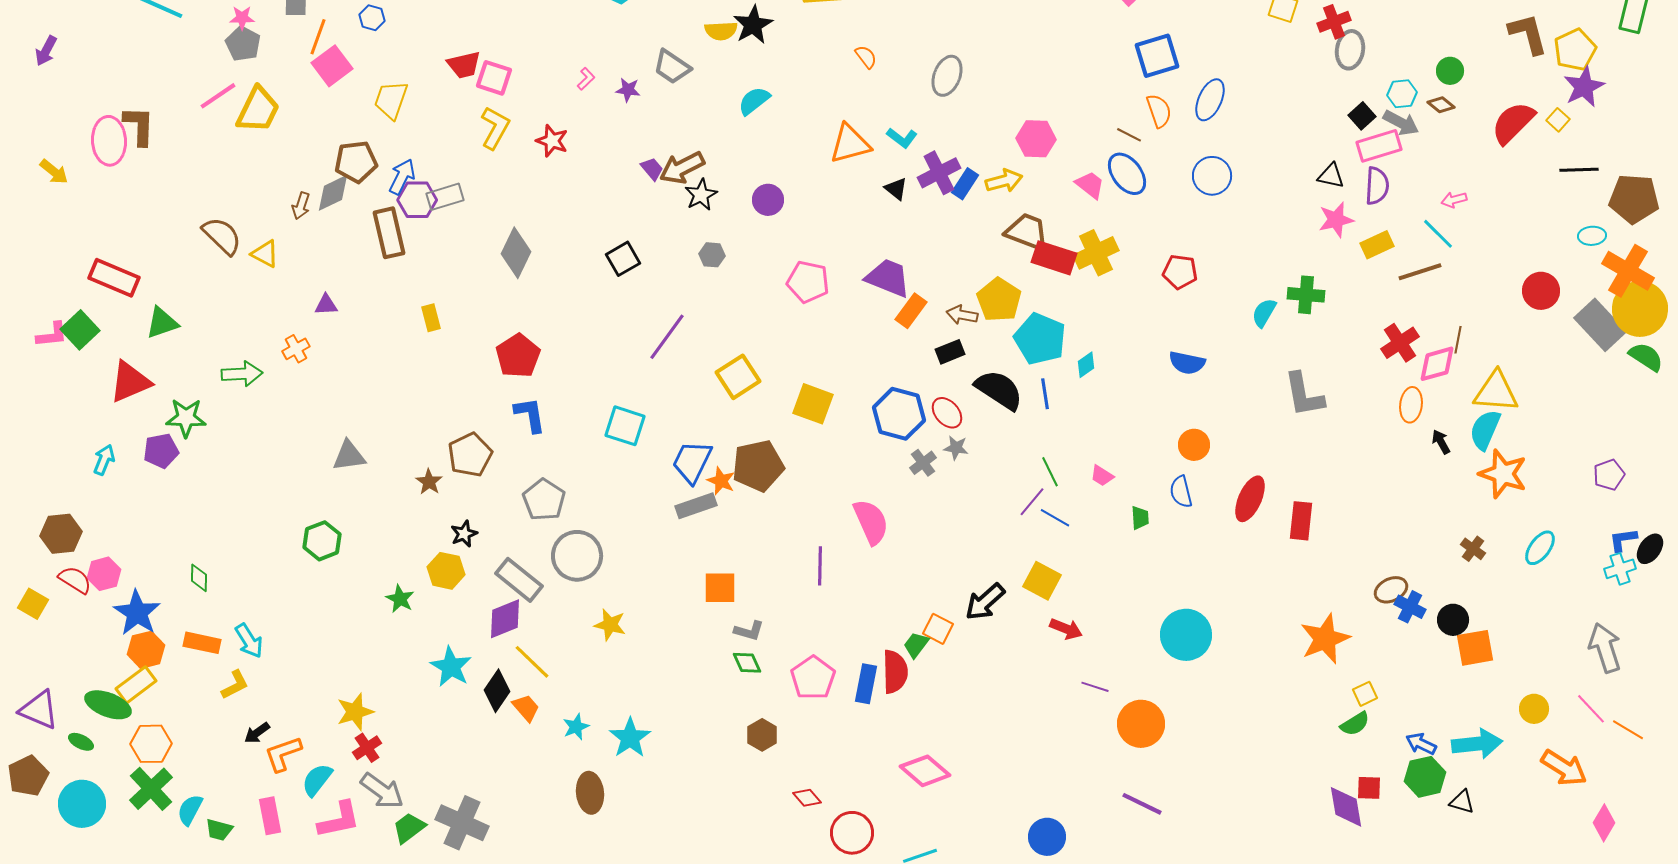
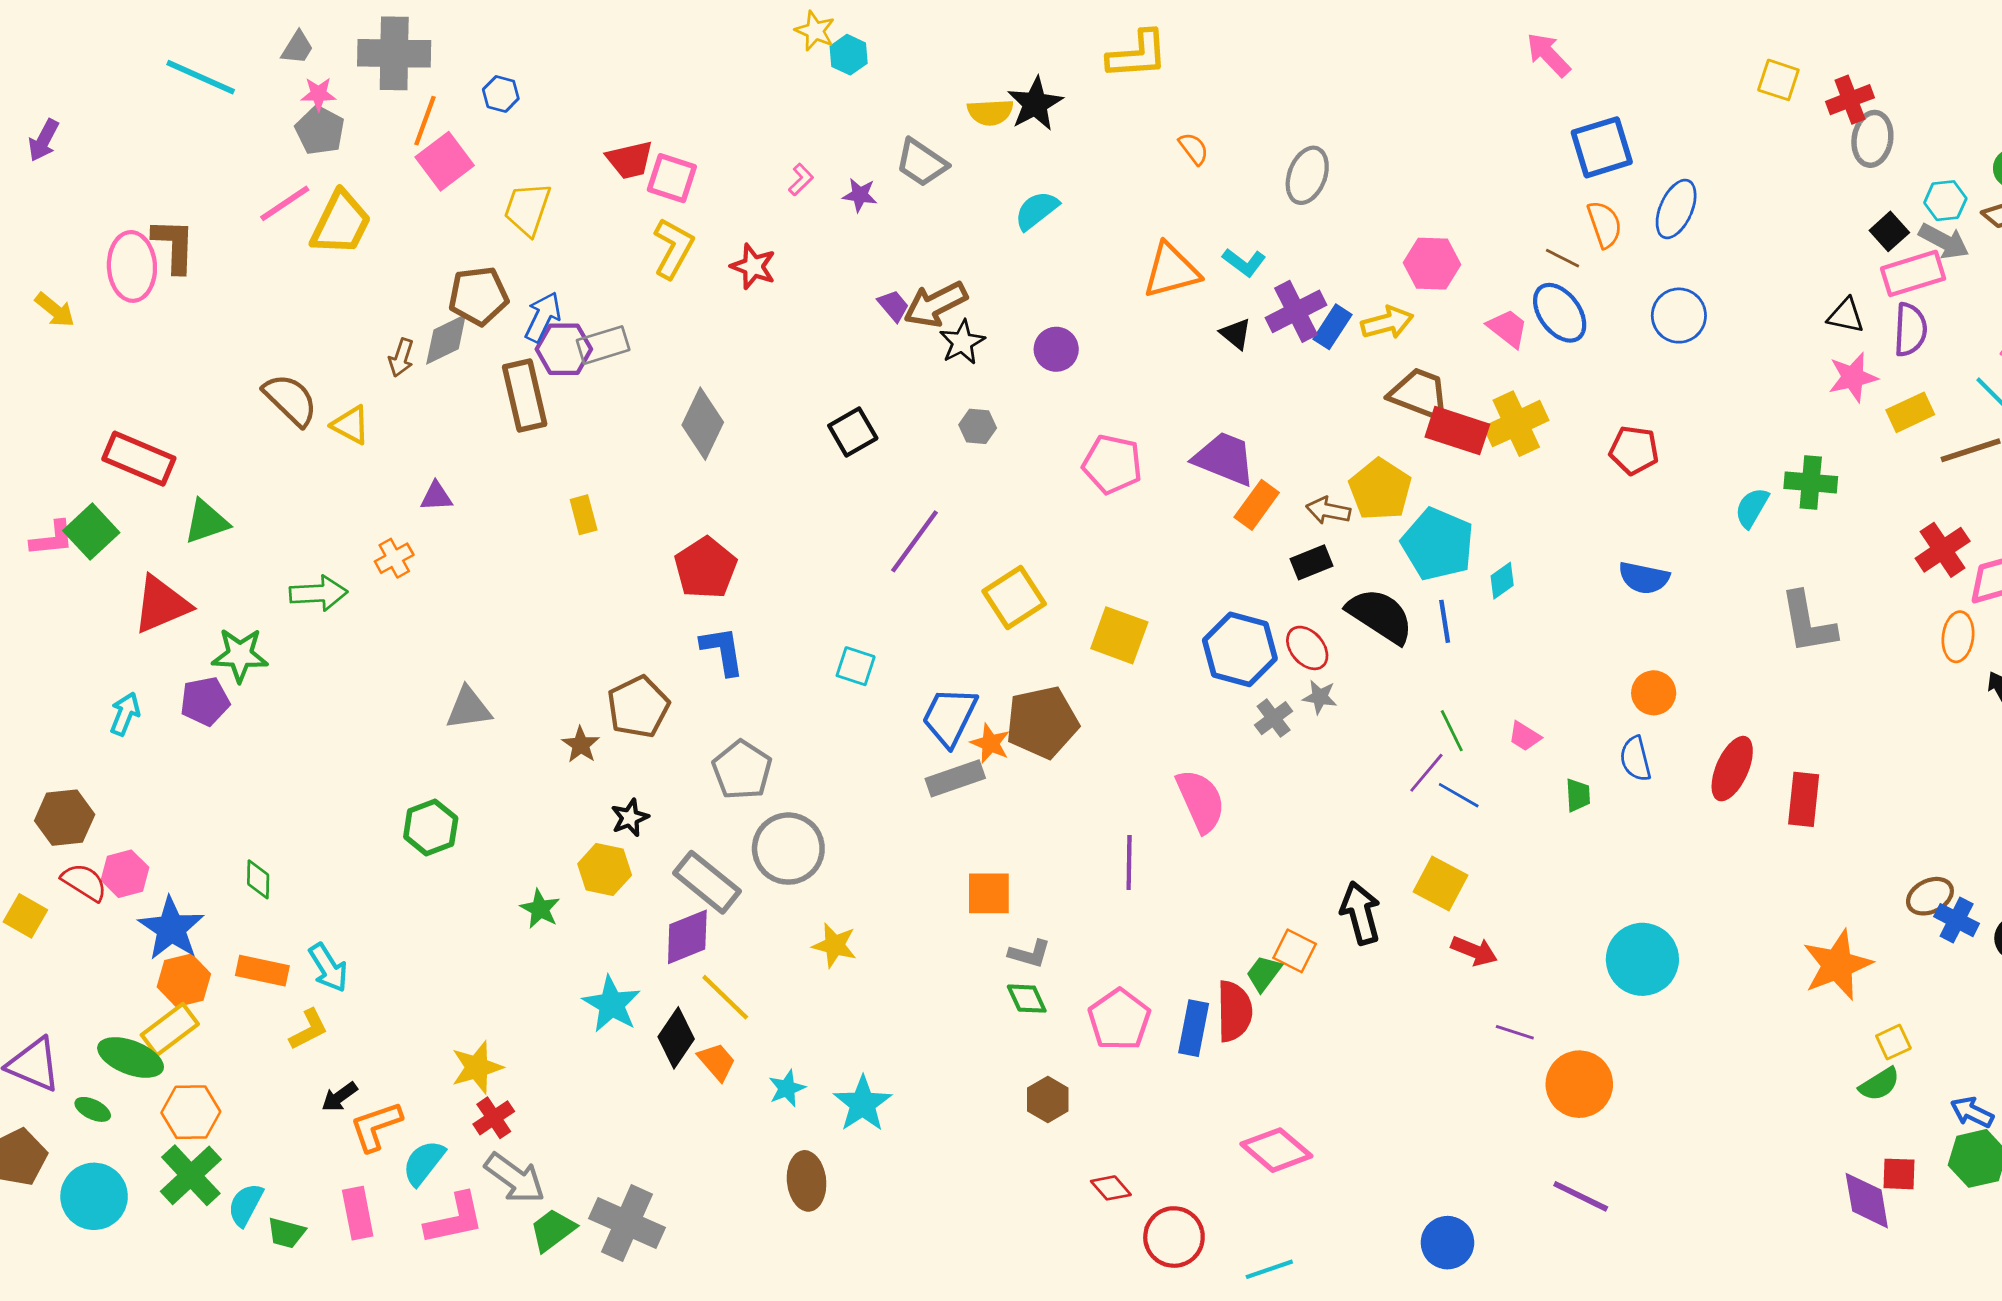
cyan square: (625, 426) -> (856, 666), size x0.7
black arrow: (985, 602) -> (1361, 913), turned 117

